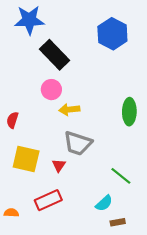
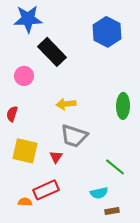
pink circle: (51, 90) -> (24, 76), moved
cyan semicircle: (104, 203) -> (99, 193), turned 30
orange semicircle: (11, 213) -> (25, 202), moved

